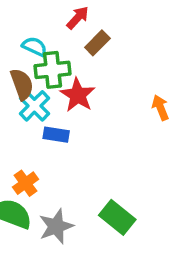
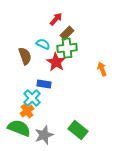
cyan semicircle: (34, 46) -> (43, 44), moved
green cross: (52, 70) -> (67, 48), moved
cyan cross: (34, 106) -> (32, 98), moved

